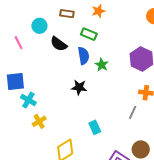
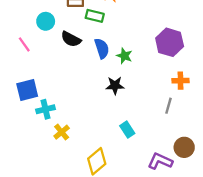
green rectangle: (89, 34) -> (95, 16), moved
black star: (79, 87) -> (115, 85), moved
cyan cross: (28, 100) -> (45, 109), turned -35

